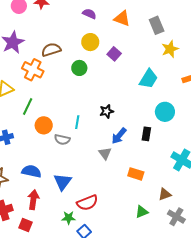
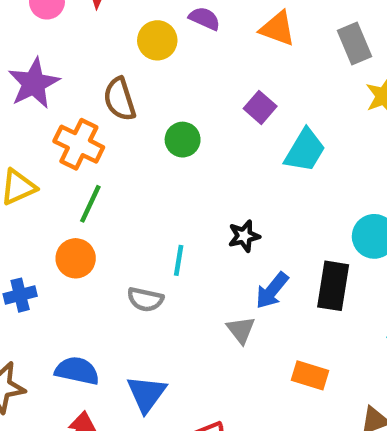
yellow circle: (90, 42) -> (157, 40), moved
brown semicircle: (51, 50) -> (120, 99), turned -90
cyan trapezoid: (149, 79) -> (305, 150), moved
green line: (28, 106) -> (90, 204), moved
orange circle: (44, 125) -> (76, 258), moved
black rectangle: (146, 134) -> (333, 286), size x1.5

